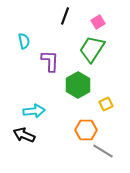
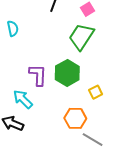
purple L-shape: (50, 61) -> (38, 75), moved
cyan arrow: (34, 111) -> (23, 99), turned -130

